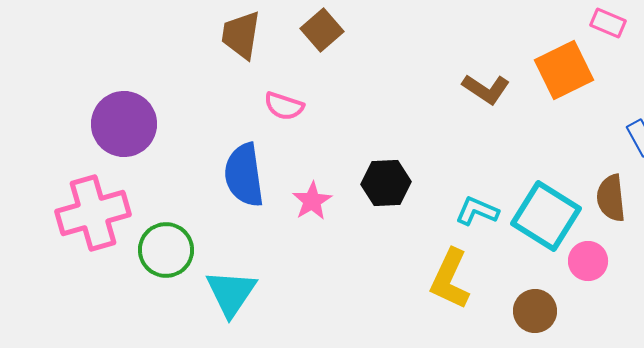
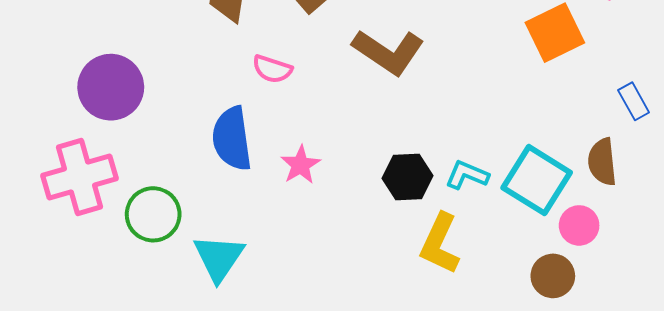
brown L-shape: (486, 89) -> (388, 52), moved, size x1.5
black hexagon: (386, 183) -> (407, 177), moved
brown circle: (535, 311) -> (553, 276), moved

